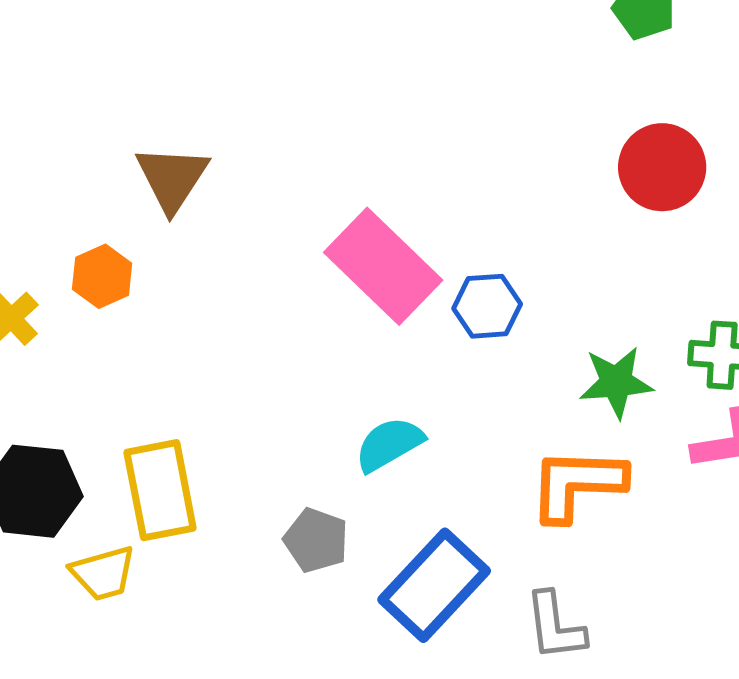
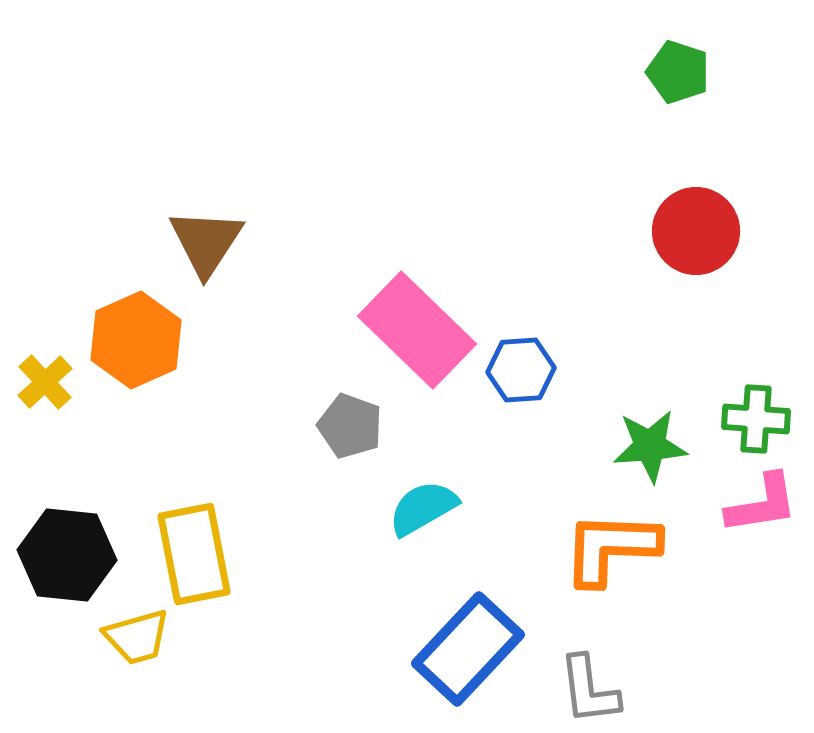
orange hexagon: (102, 276) -> (136, 340), size x1.5
gray pentagon: (316, 540) -> (350, 426), moved

